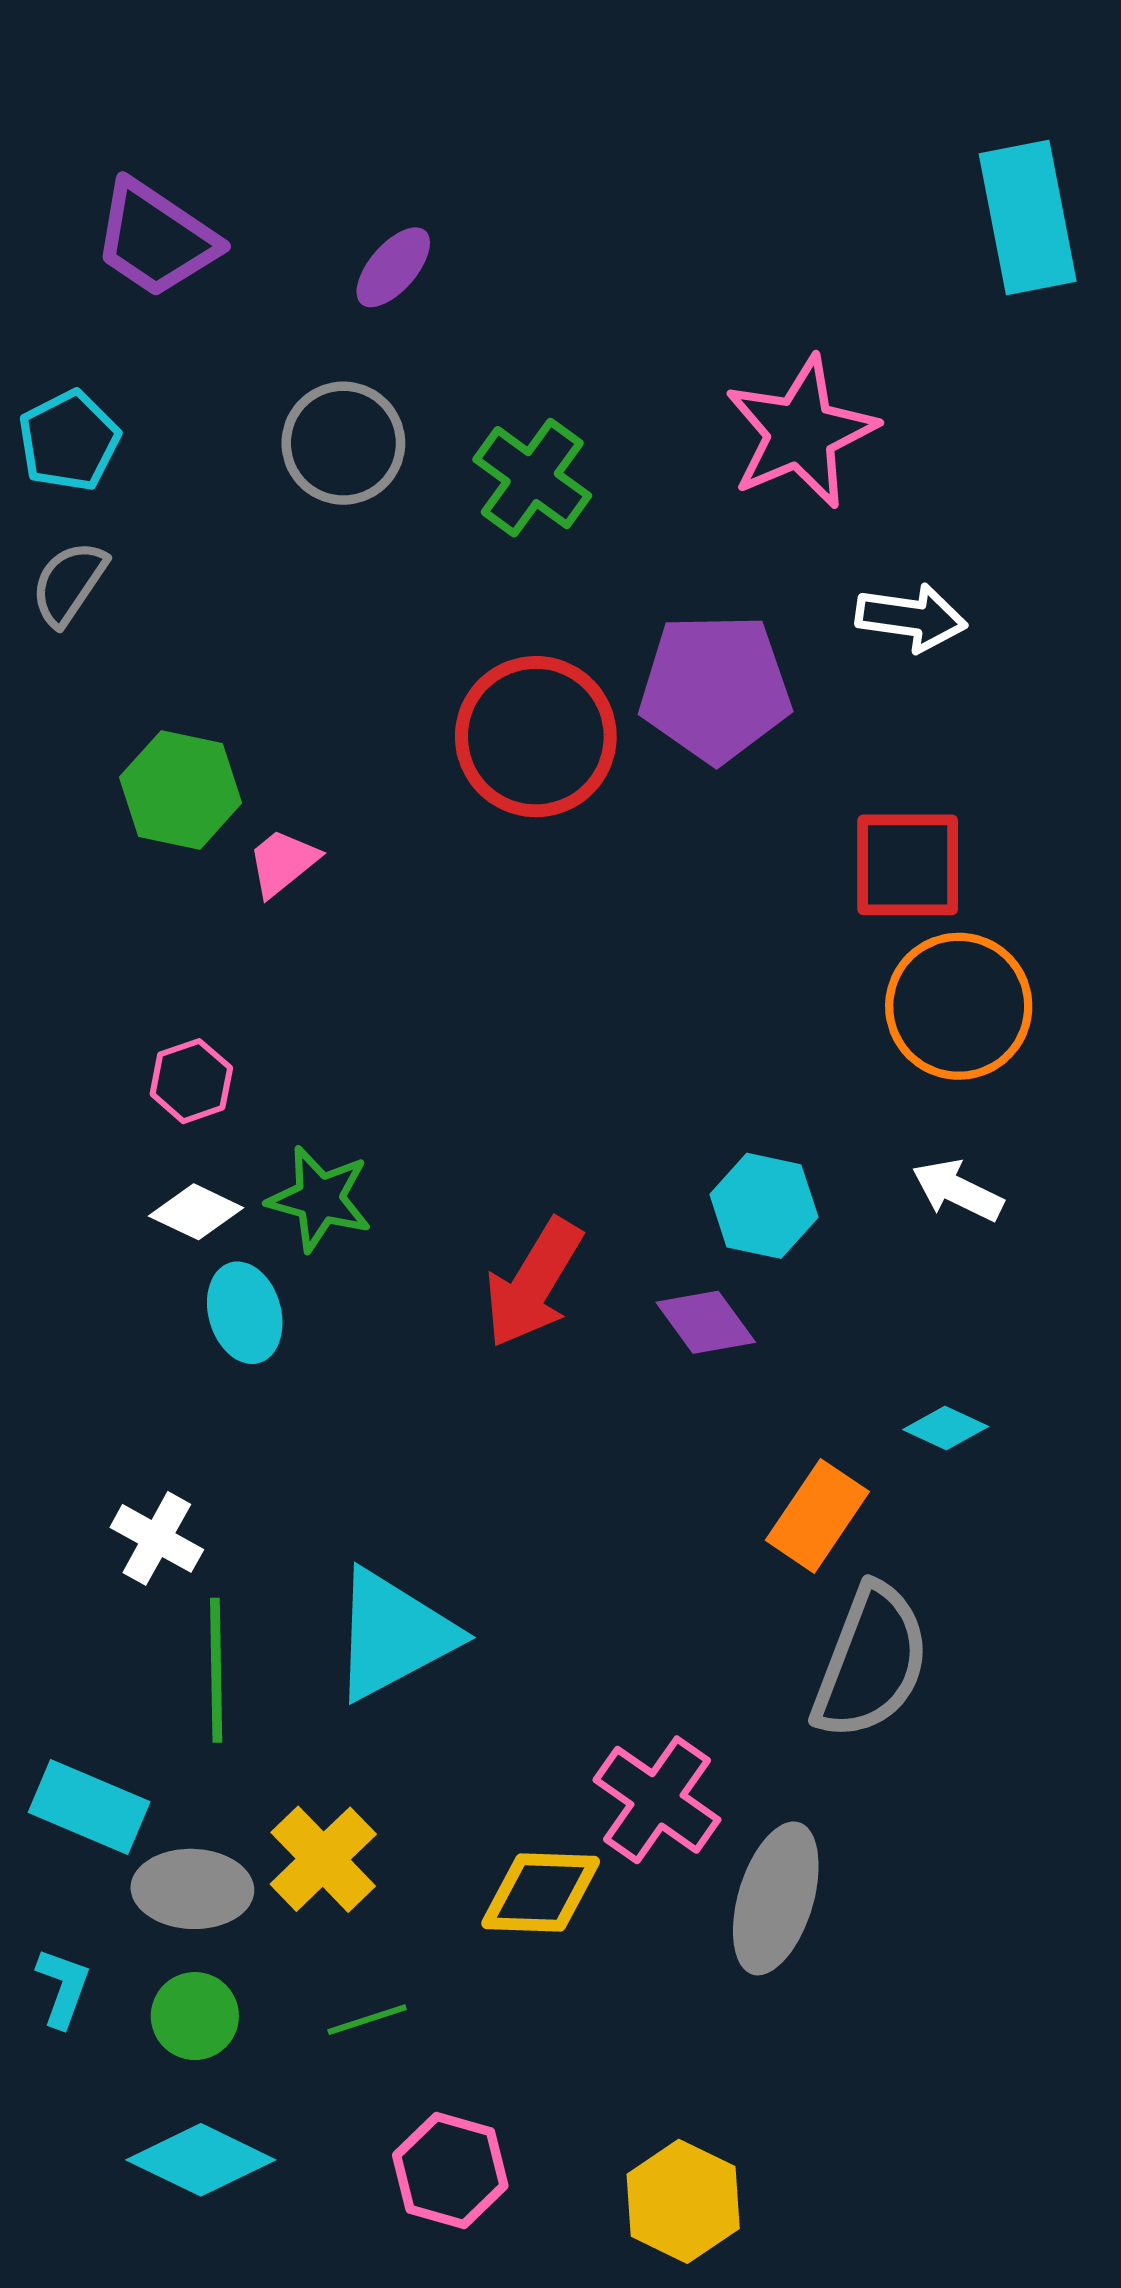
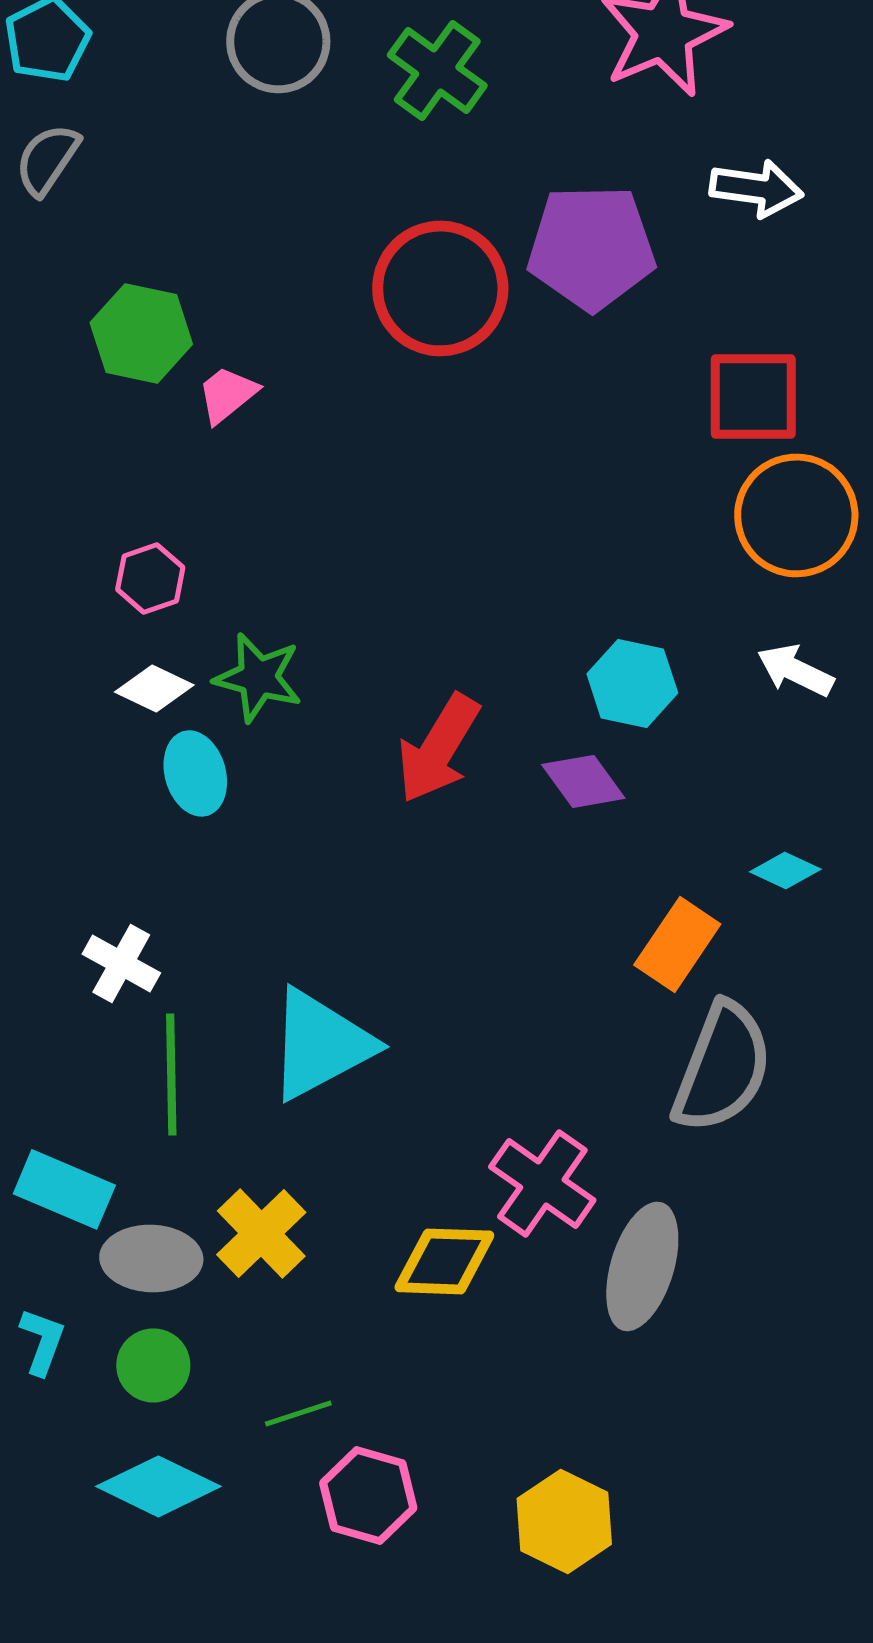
green line: (367, 2020) -> (298, 1413), moved

